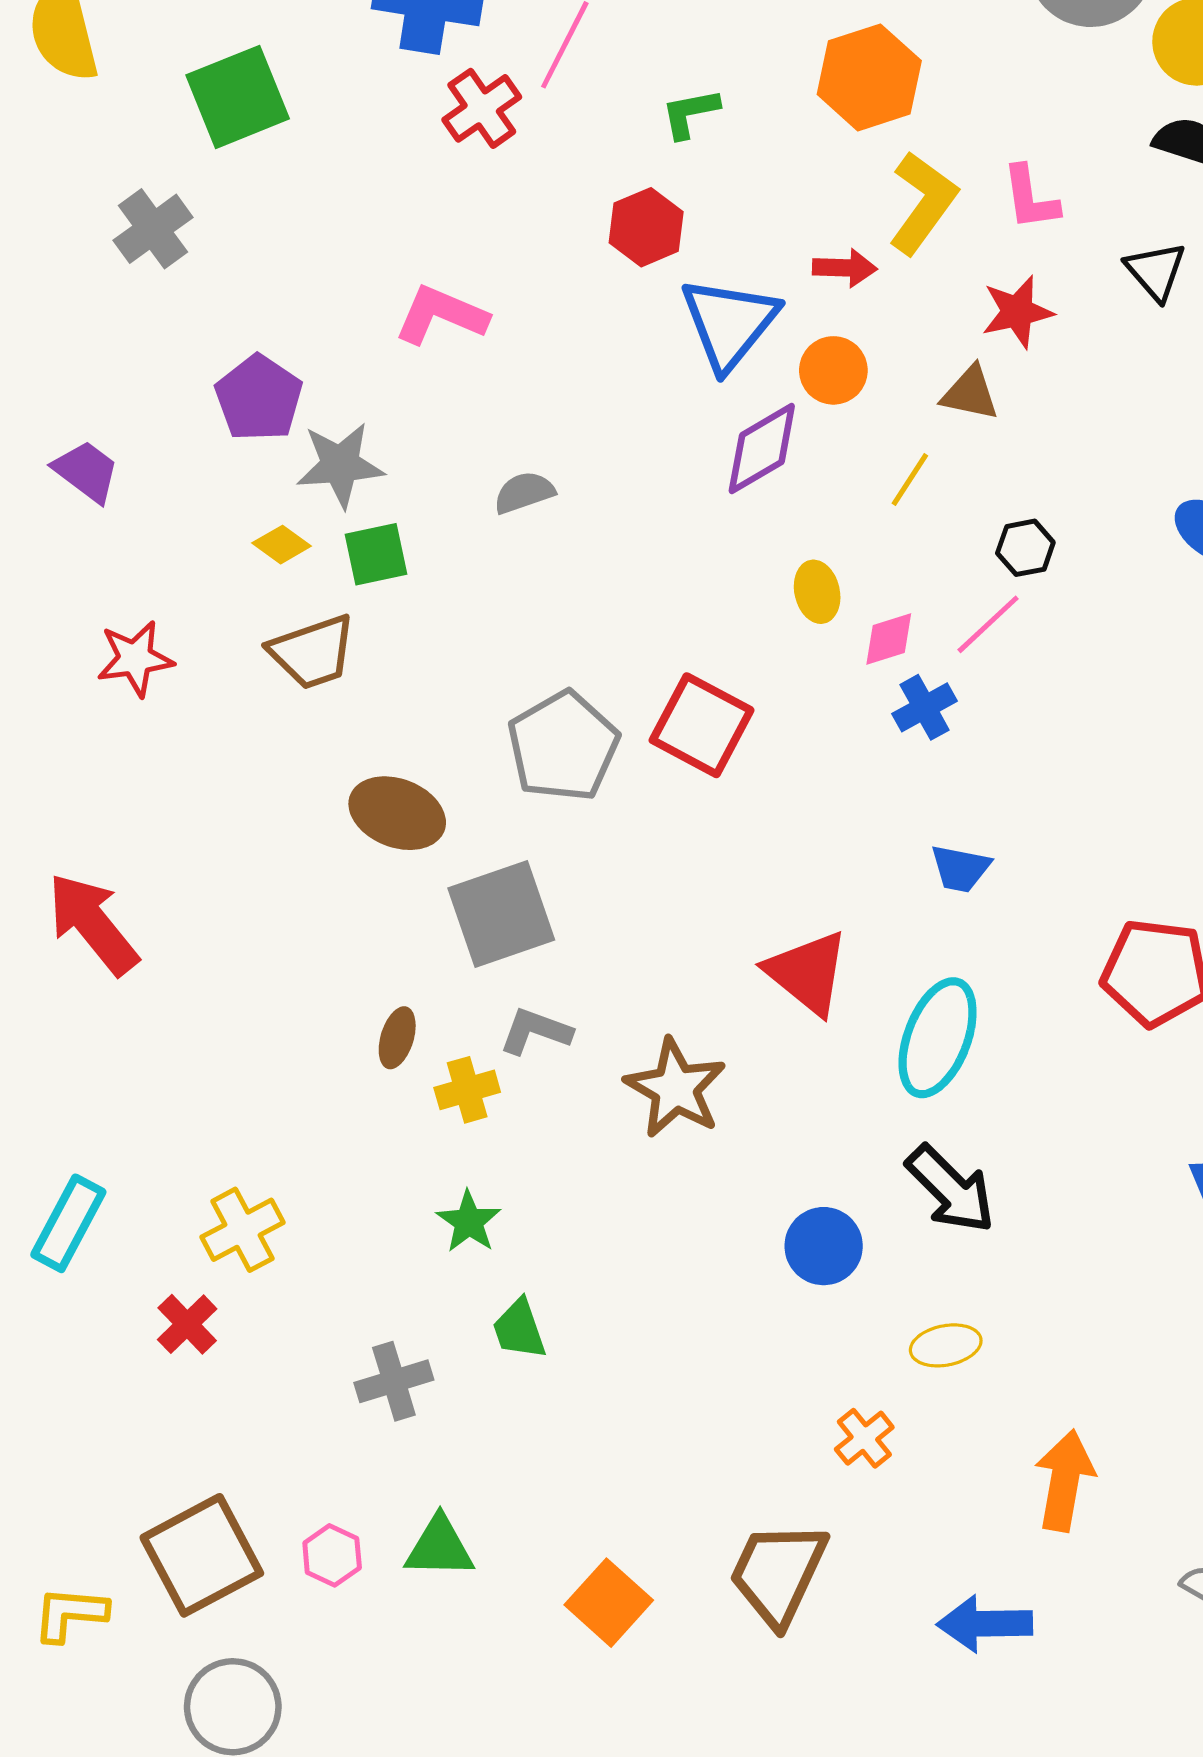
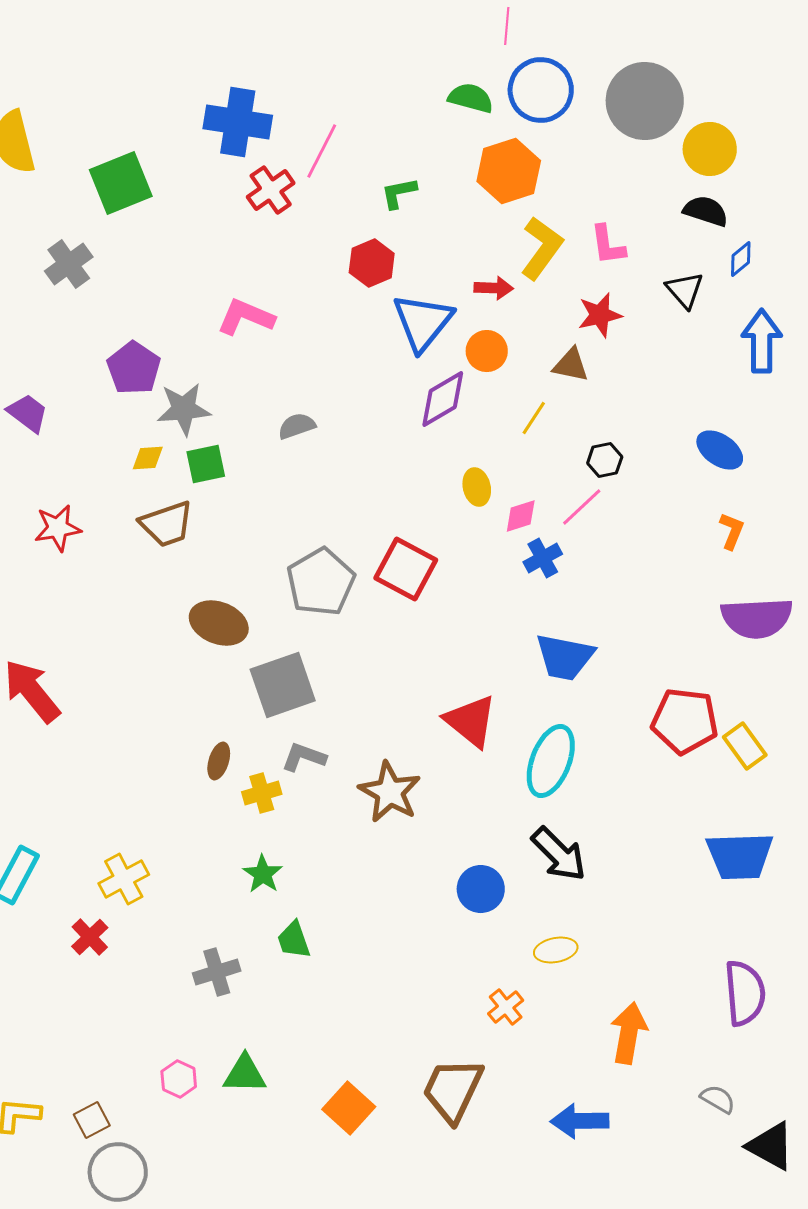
yellow diamond: (282, 545) -> (148, 458), turned -40
blue trapezoid: (960, 868) -> (565, 657), size x1.6
brown square: (202, 1555) -> (92, 1120), moved, size x0.5

